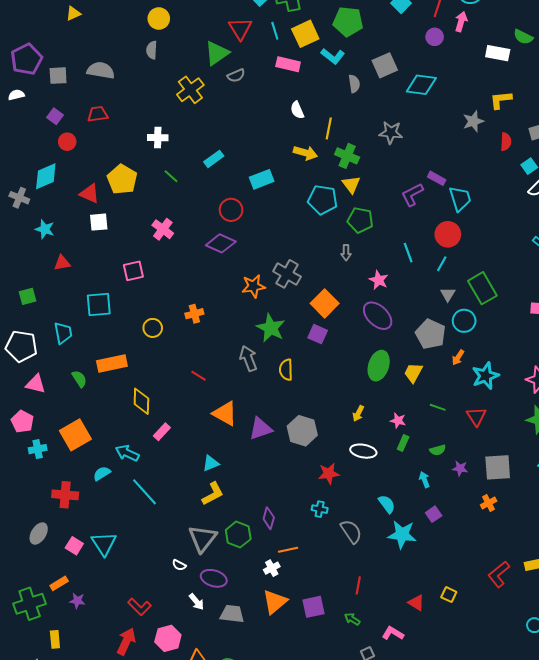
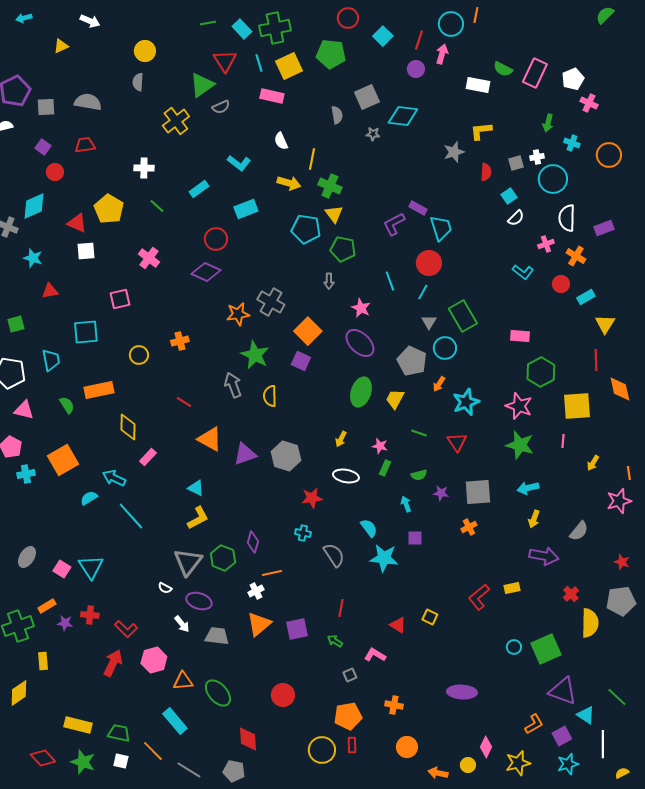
cyan L-shape: (333, 56) -> (239, 163), moved
gray star: (391, 133) -> (373, 134), moved, size x0.6
cyan triangle: (211, 463) -> (196, 488), turned 48
red cross: (65, 495) -> (90, 615), moved, size x0.7
purple square: (434, 514) -> (415, 538), turned 35

